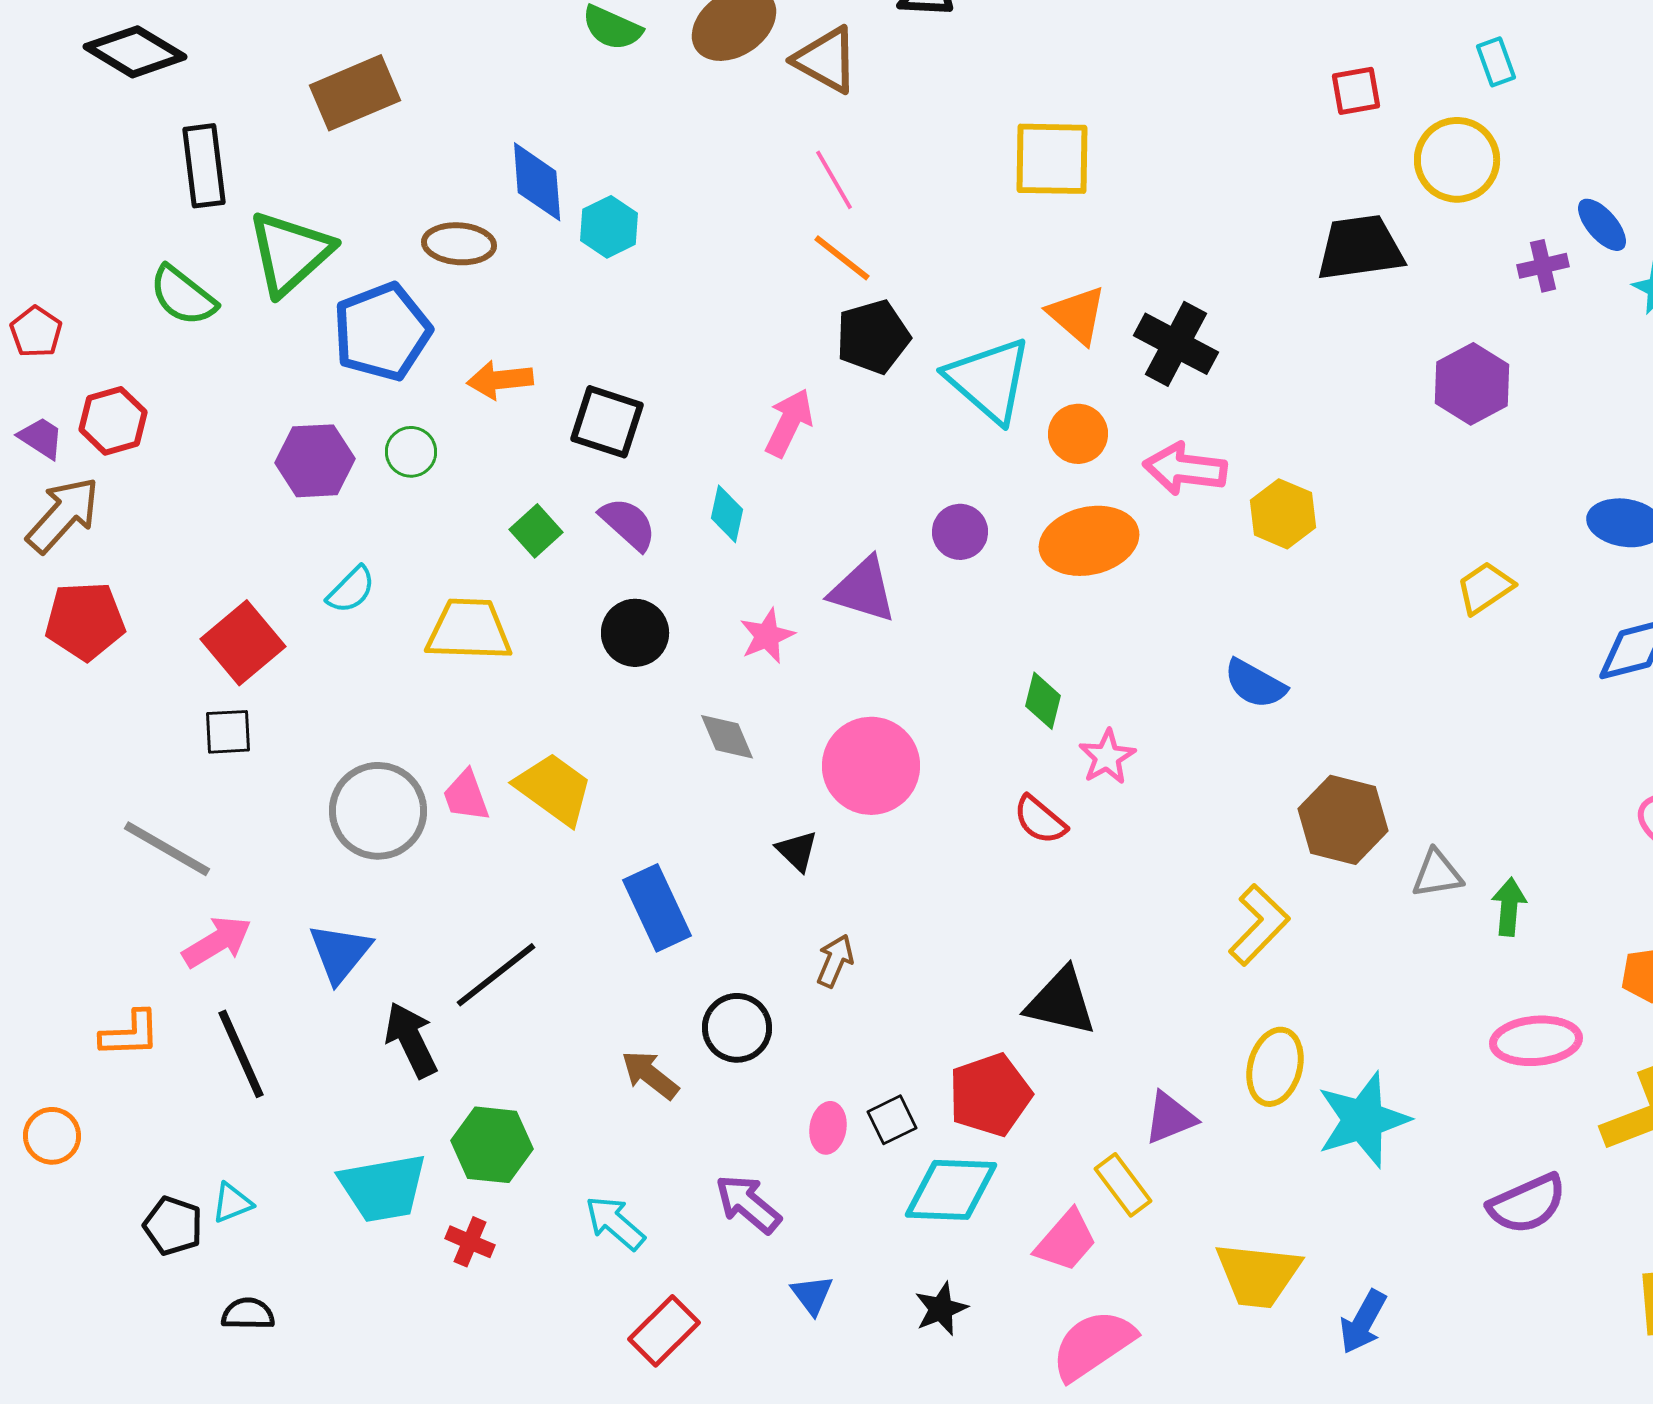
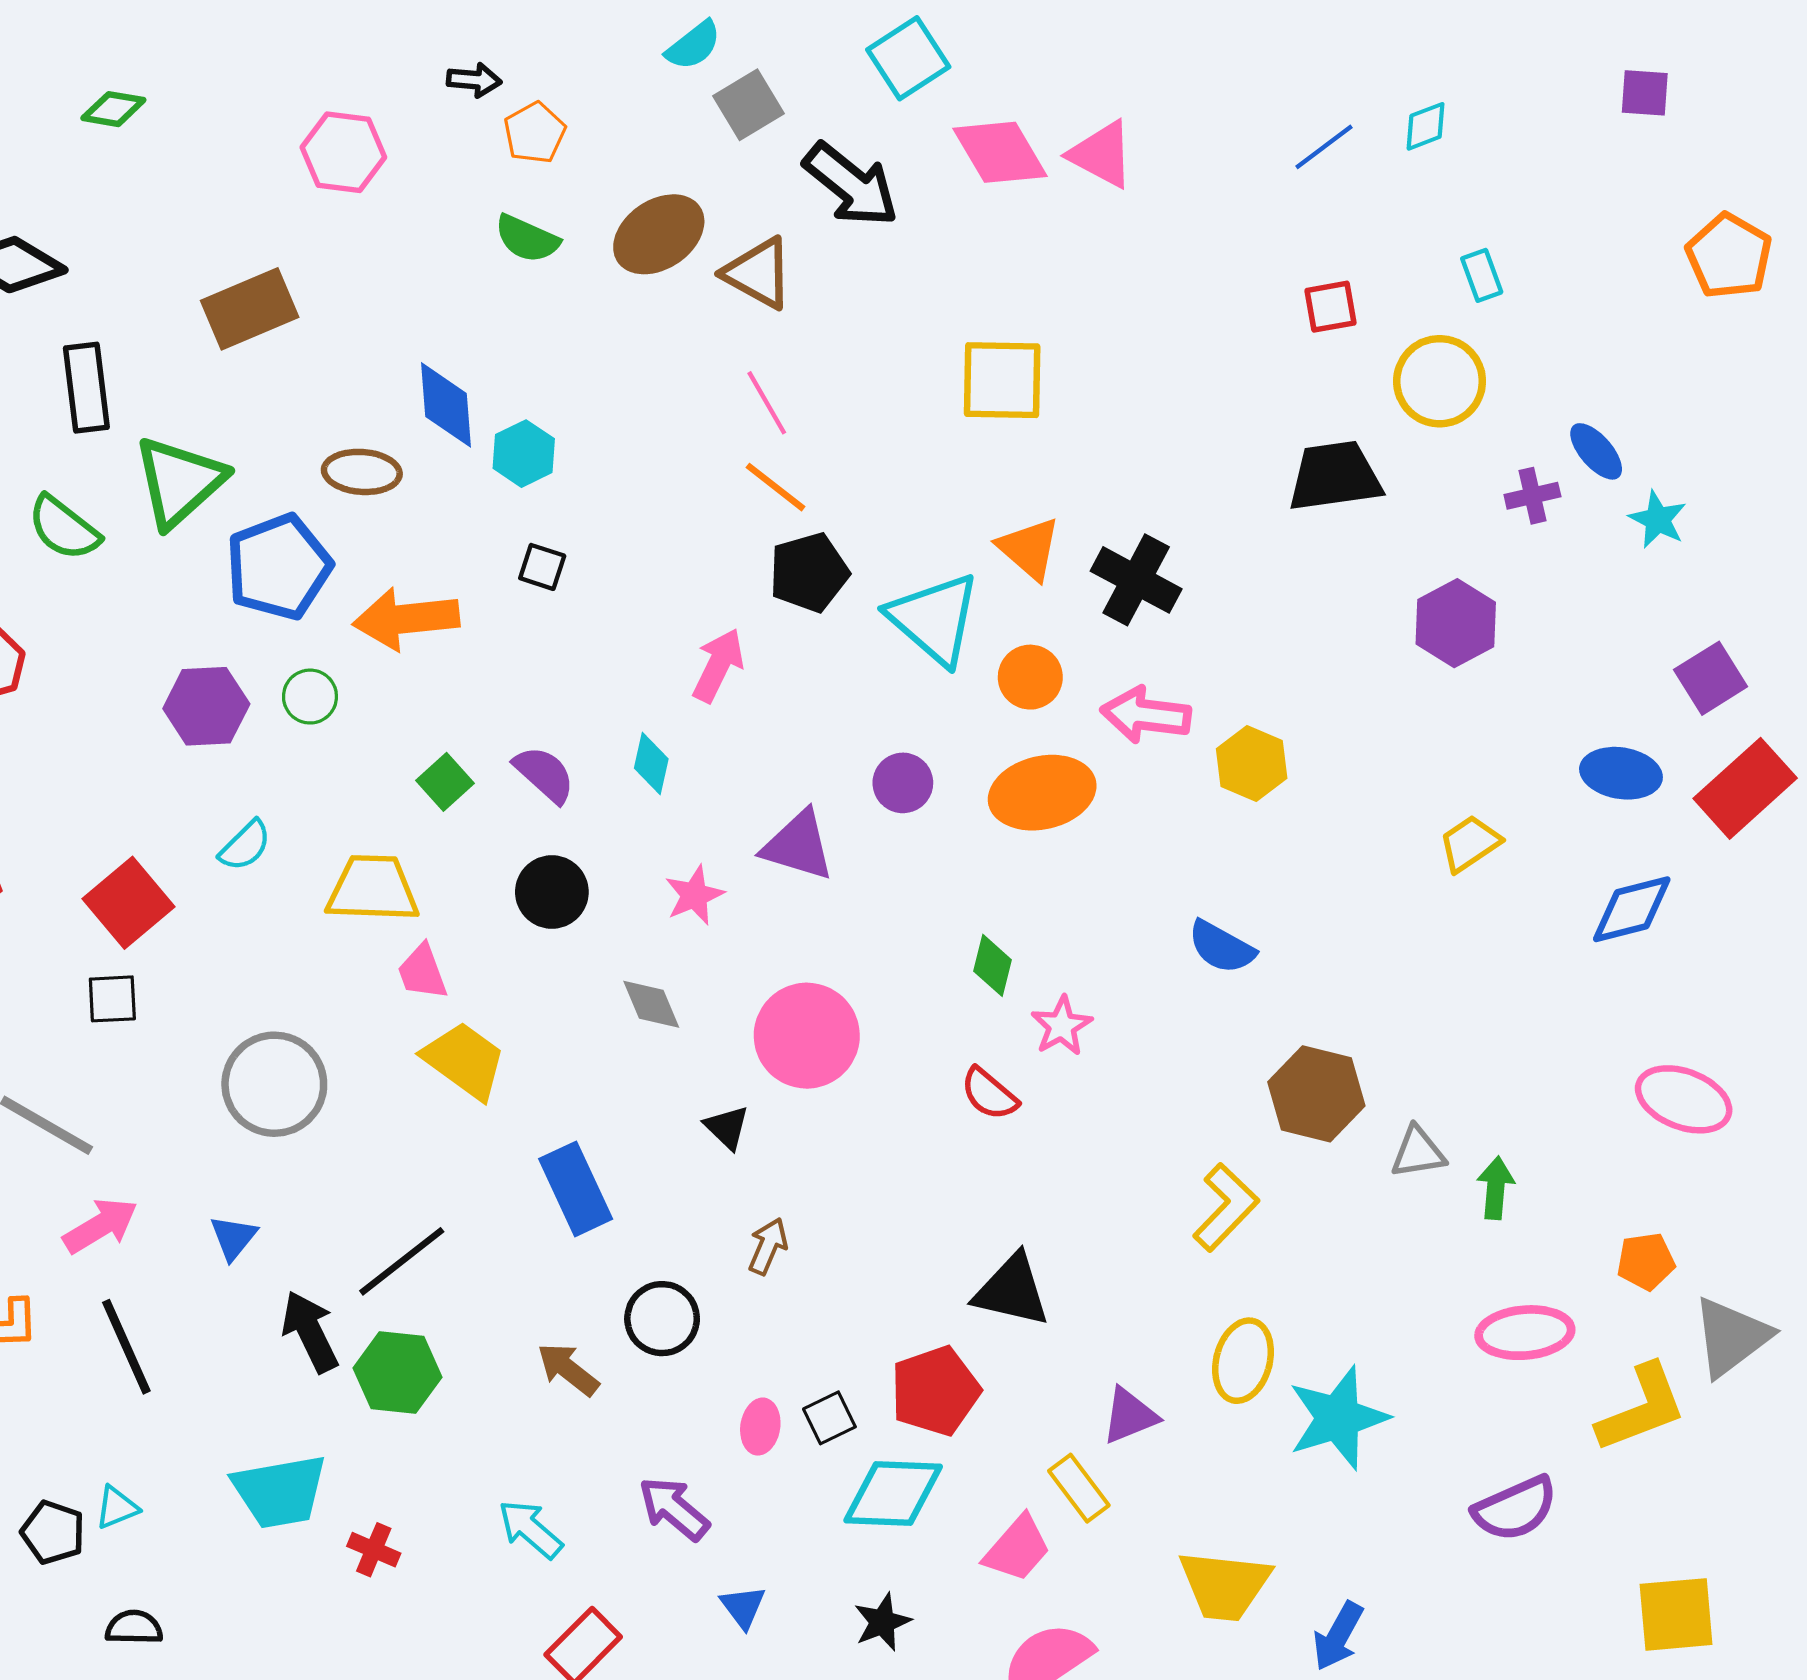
orange arrow: (500, 380) -> (406, 619), size x1.5
black square: (607, 422) -> (542, 567), moved, size x0.6
pink trapezoid: (466, 796) -> (422, 972), moved
blue triangle: (340, 953) -> (233, 1238), size x0.7
green hexagon: (492, 1145) -> (397, 1373), moved

